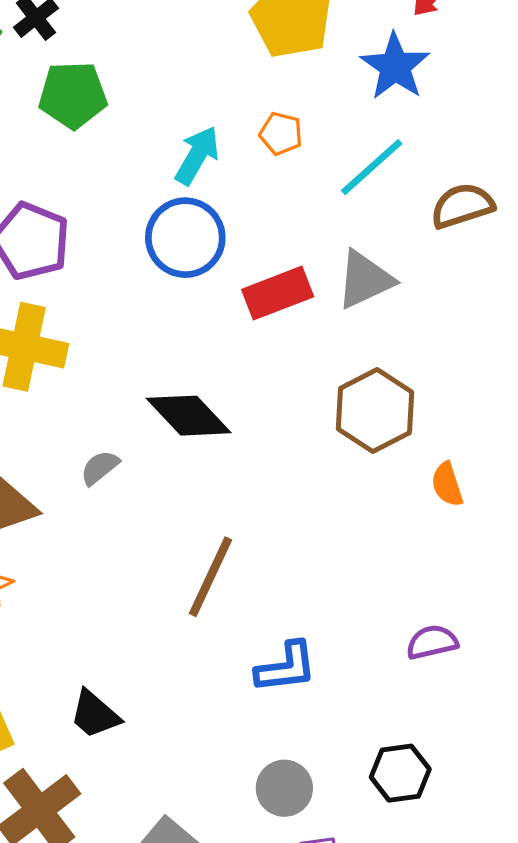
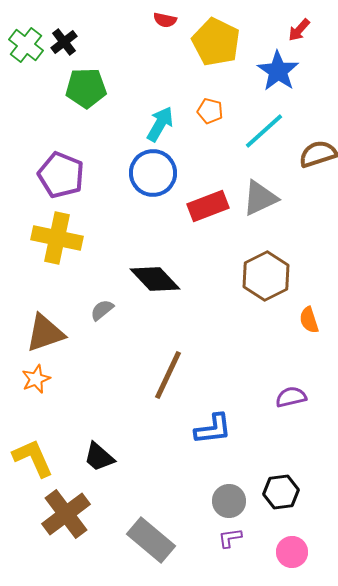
purple semicircle: (432, 642) -> (291, 397), moved
gray circle: (284, 788) -> (229, 501), moved

